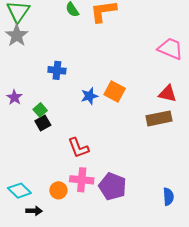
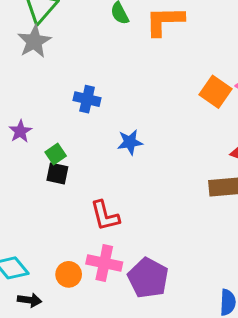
orange square: (115, 92) -> (215, 92), moved
black square: (43, 123) -> (57, 174), turned 35

